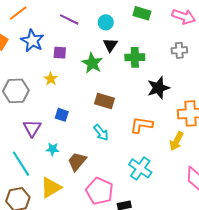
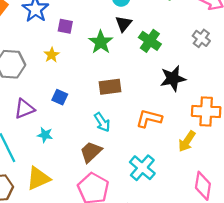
gray cross: (179, 50) -> (201, 38), turned 35
green cross: (135, 57) -> (150, 41), turned 30
brown rectangle: (105, 101) -> (110, 87), turned -30
purple triangle: (32, 128) -> (24, 109), turned 30
brown trapezoid: (77, 161) -> (91, 152), moved

